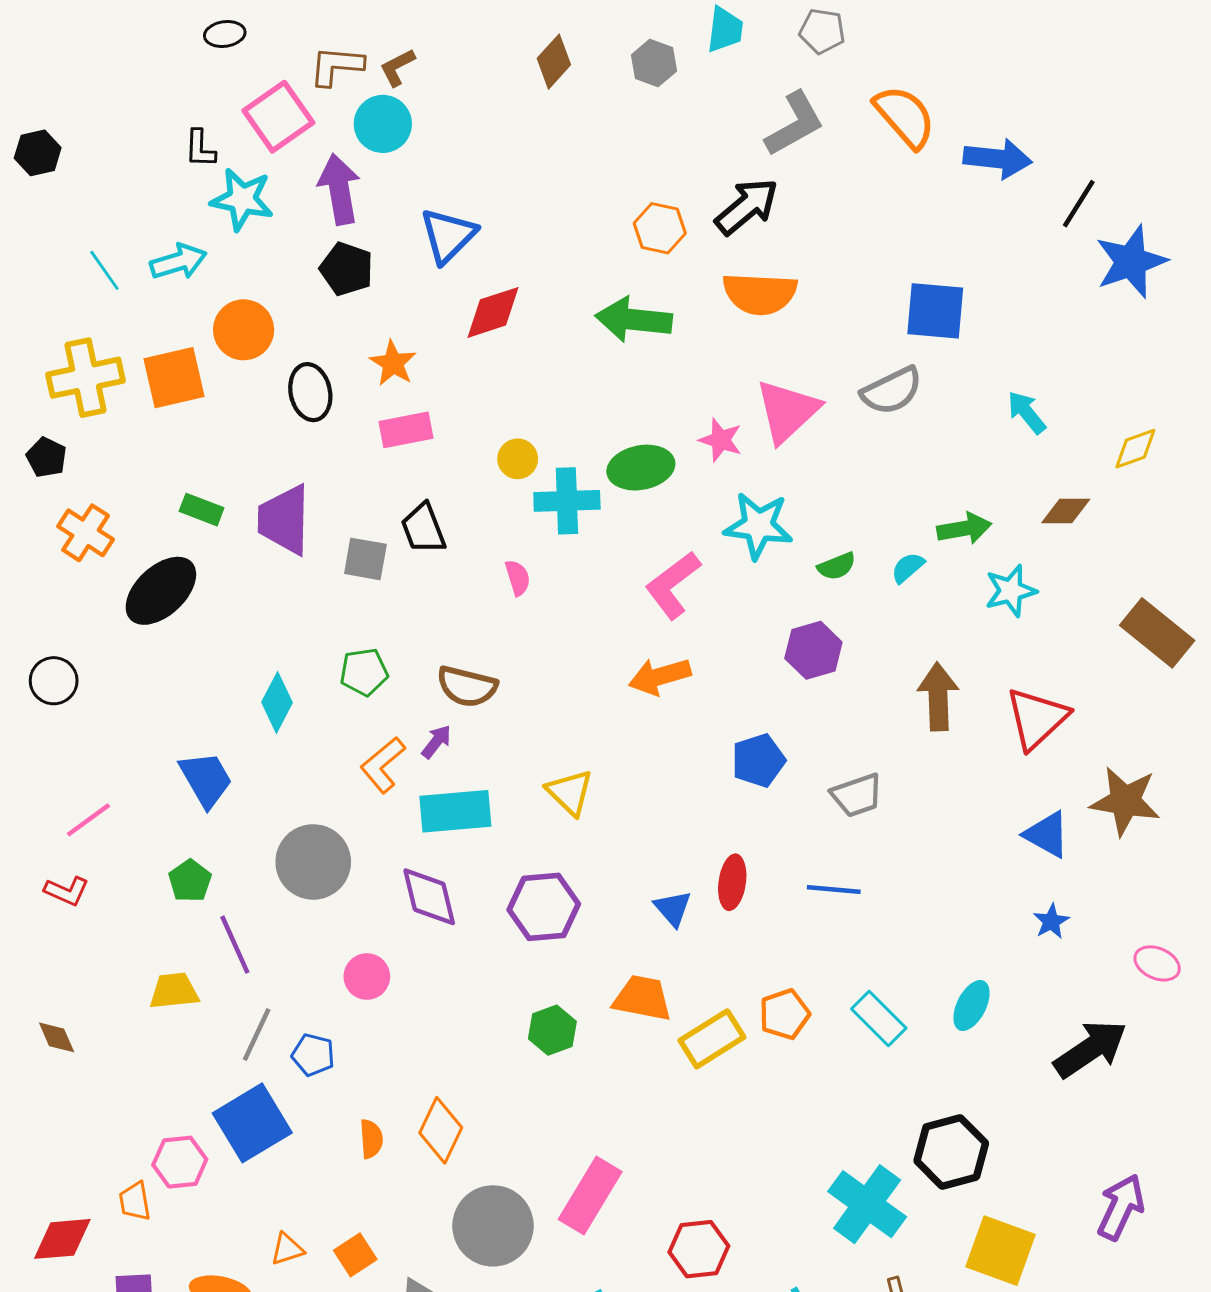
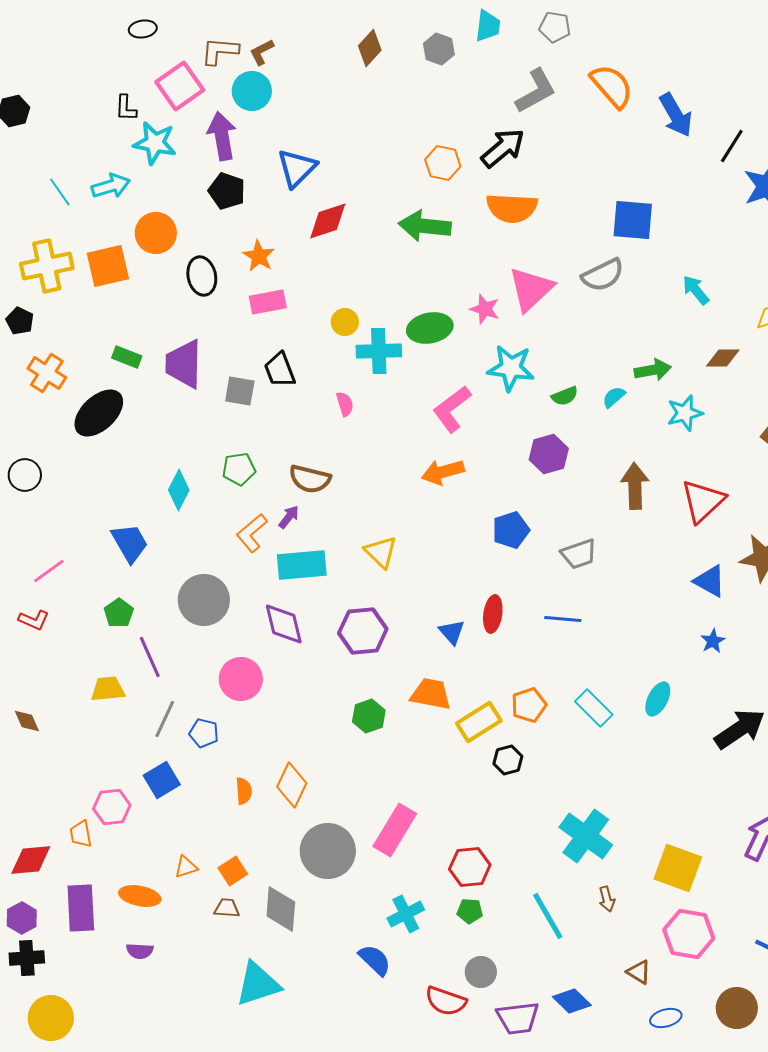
blue arrow: (998, 159) -> (676, 115), turned 54
pink circle: (367, 976) -> (241, 679), size x1.4
blue square: (252, 1123) -> (162, 780), size x0.7
black hexagon: (951, 1152) -> (508, 760), moved, size x0.6

